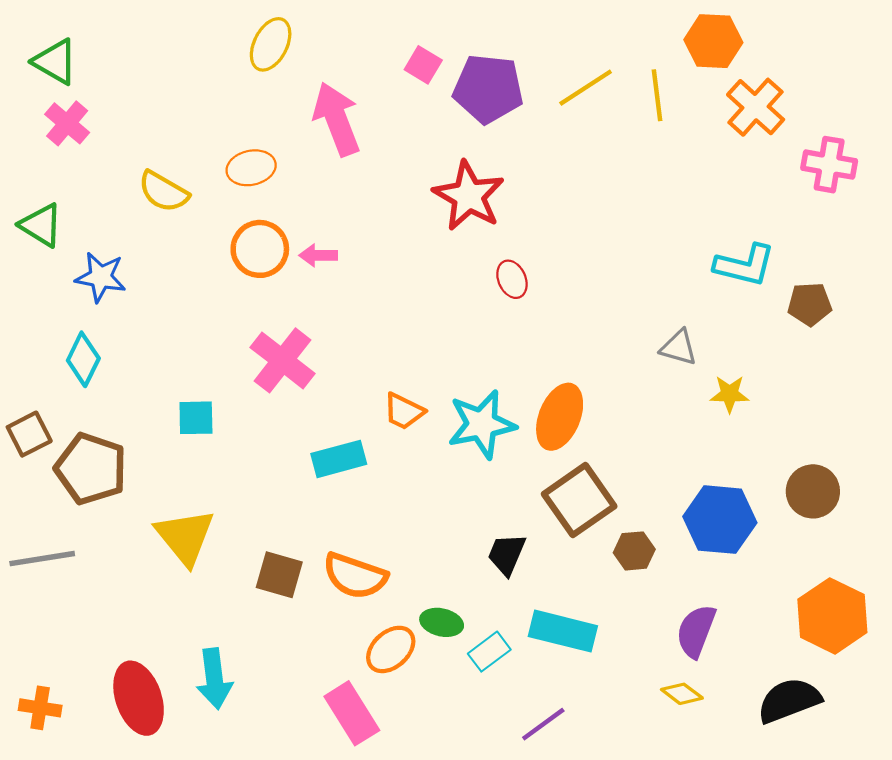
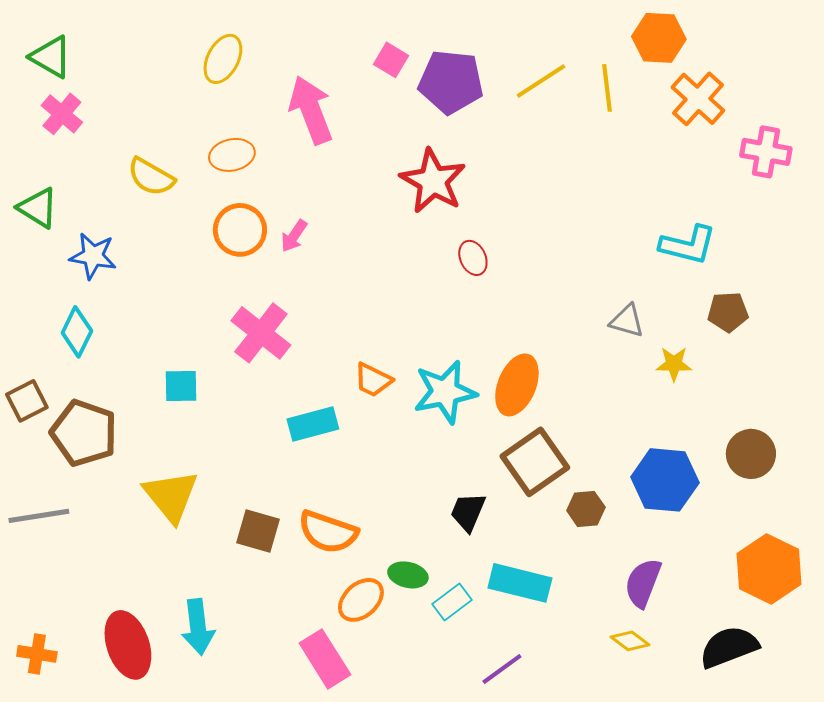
yellow ellipse: (271, 44) -> (223, 59), moved
pink arrow: (318, 255) -> (294, 236), turned -56
brown pentagon: (810, 304) -> (728, 312), moved

